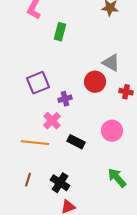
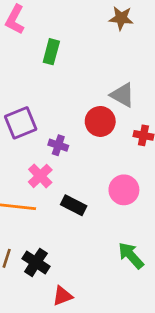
purple cross: (65, 99) -> (58, 145), turned 32
black cross: (60, 183) -> (36, 262), moved

